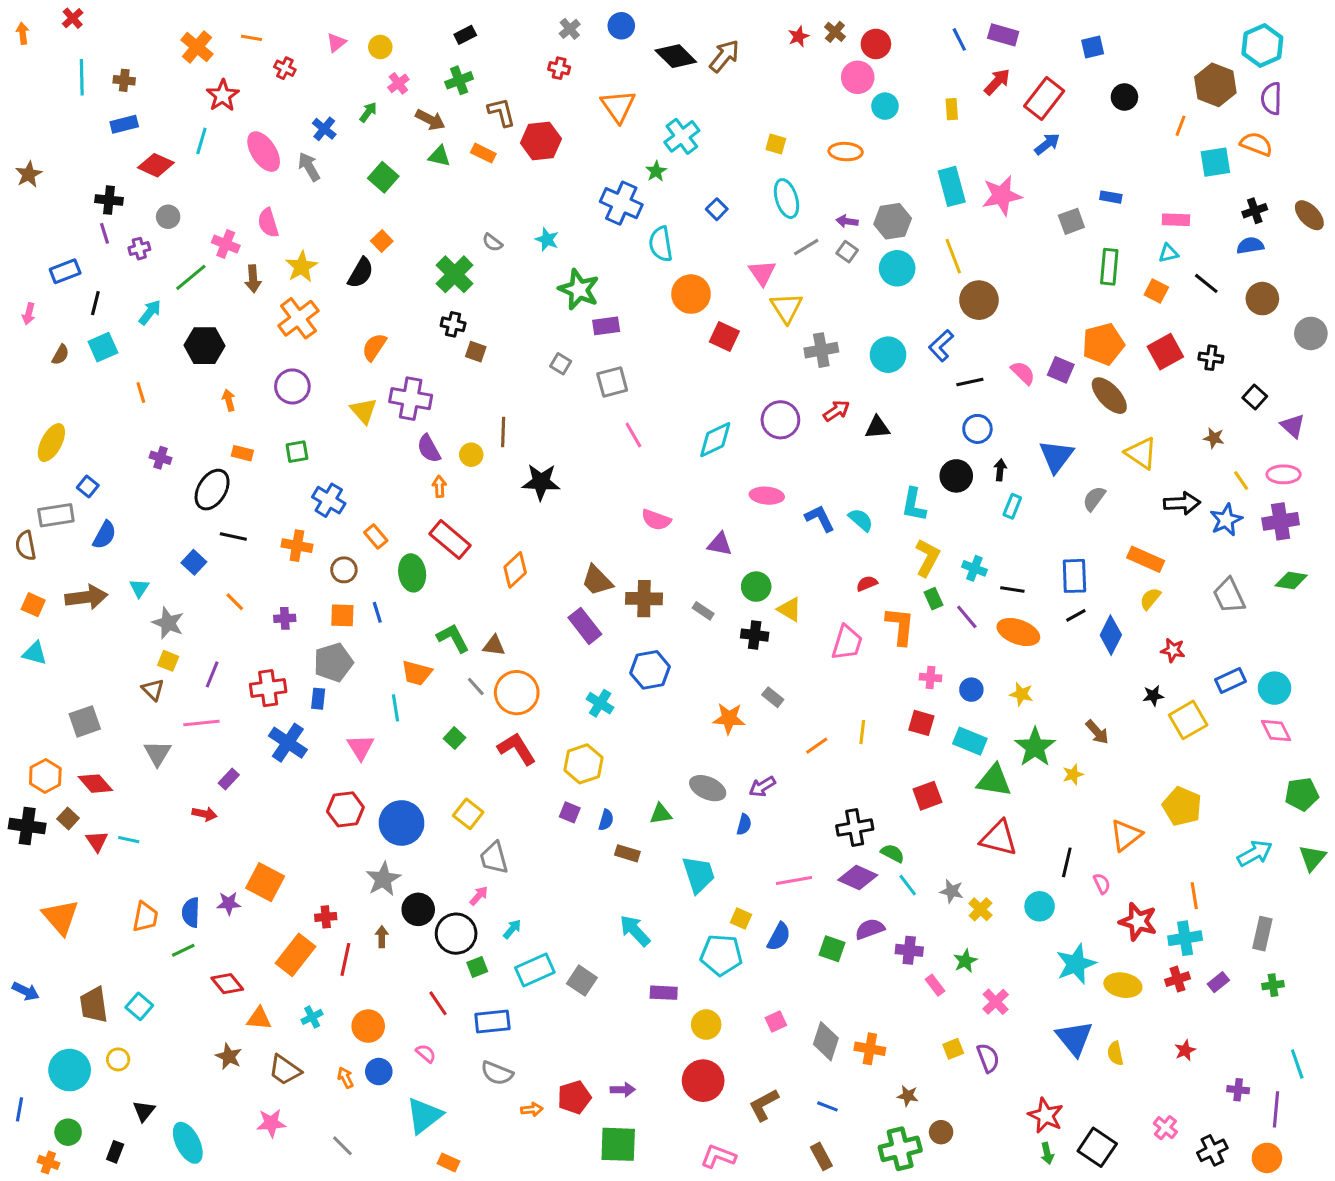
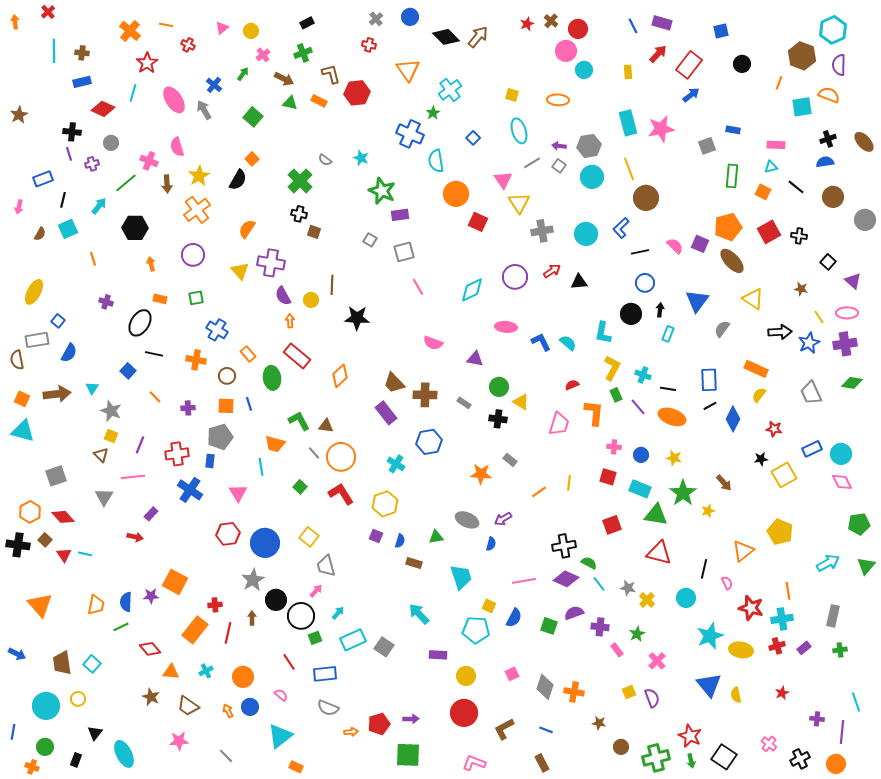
cyan triangle: (35, 653) -> (23, 431), size x1.4
green cross: (900, 1149) -> (656, 758), moved

